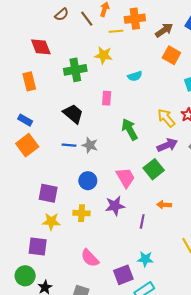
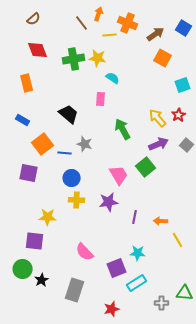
brown semicircle: (62, 14) -> (34, 19), moved
orange cross: (135, 19) -> (128, 23), turned 30
green cross: (75, 70) -> (74, 59), moved
cyan semicircle: (135, 76) -> (113, 78), moved, turned -128
orange square: (27, 145) -> (43, 144), moved
blue line: (69, 145) -> (65, 153), moved
blue circle: (88, 181) -> (72, 178), moved
purple square: (48, 193) -> (29, 173), moved
orange arrow: (164, 205) -> (161, 221), moved
yellow cross: (82, 213) -> (77, 200), moved

